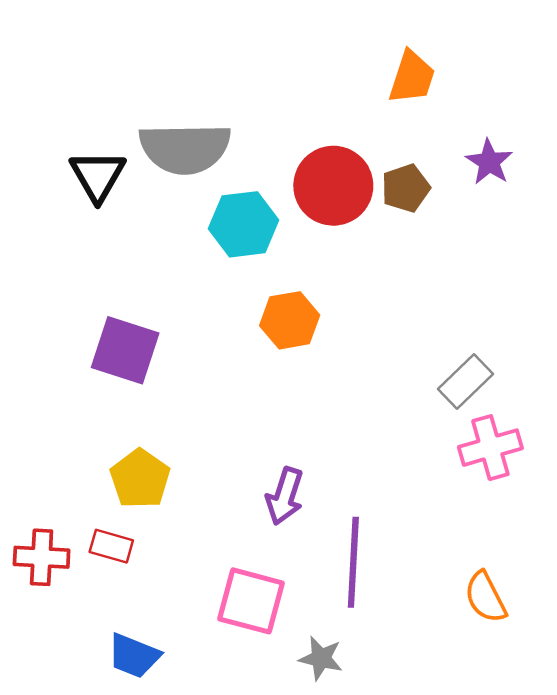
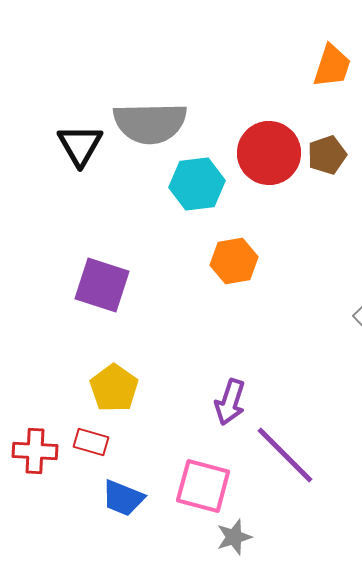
purple line: (353, 562) -> (285, 455), turned -48
blue trapezoid: (134, 656) -> (123, 498), moved
gray star: (321, 658) -> (234, 537), moved, turned -30

